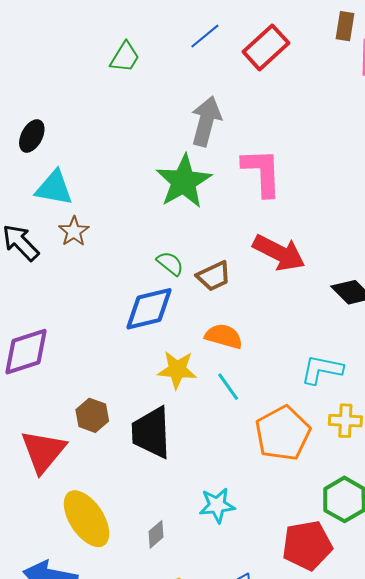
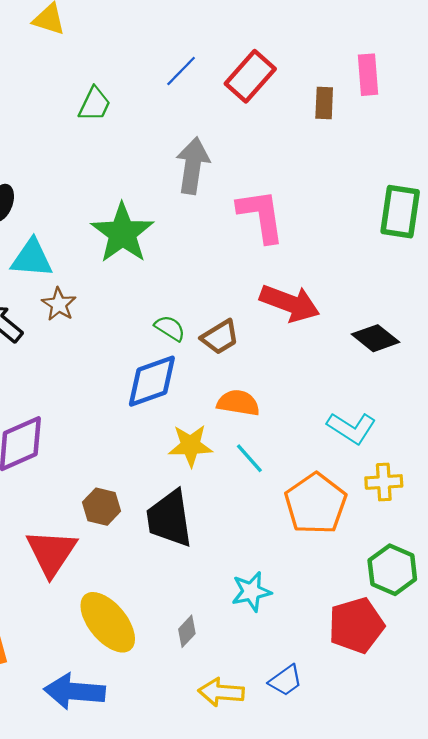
brown rectangle: (345, 26) -> (324, 103), moved
green star: (184, 181) -> (122, 233), moved
cyan L-shape: (322, 370) -> (351, 428), turned -153

